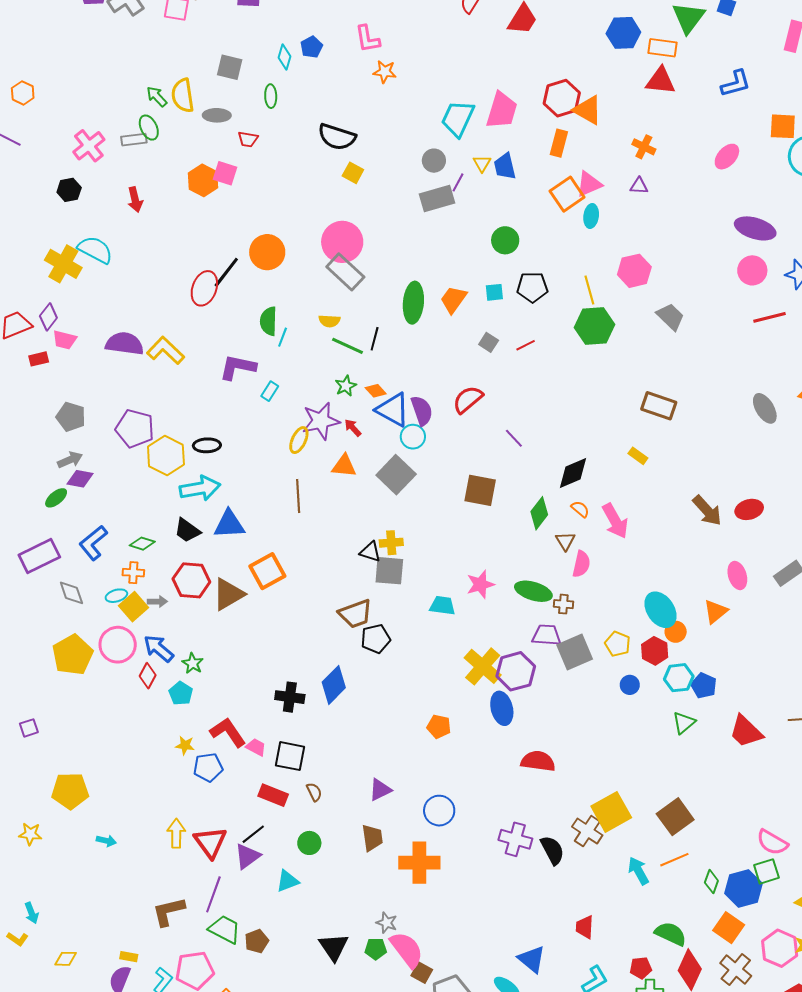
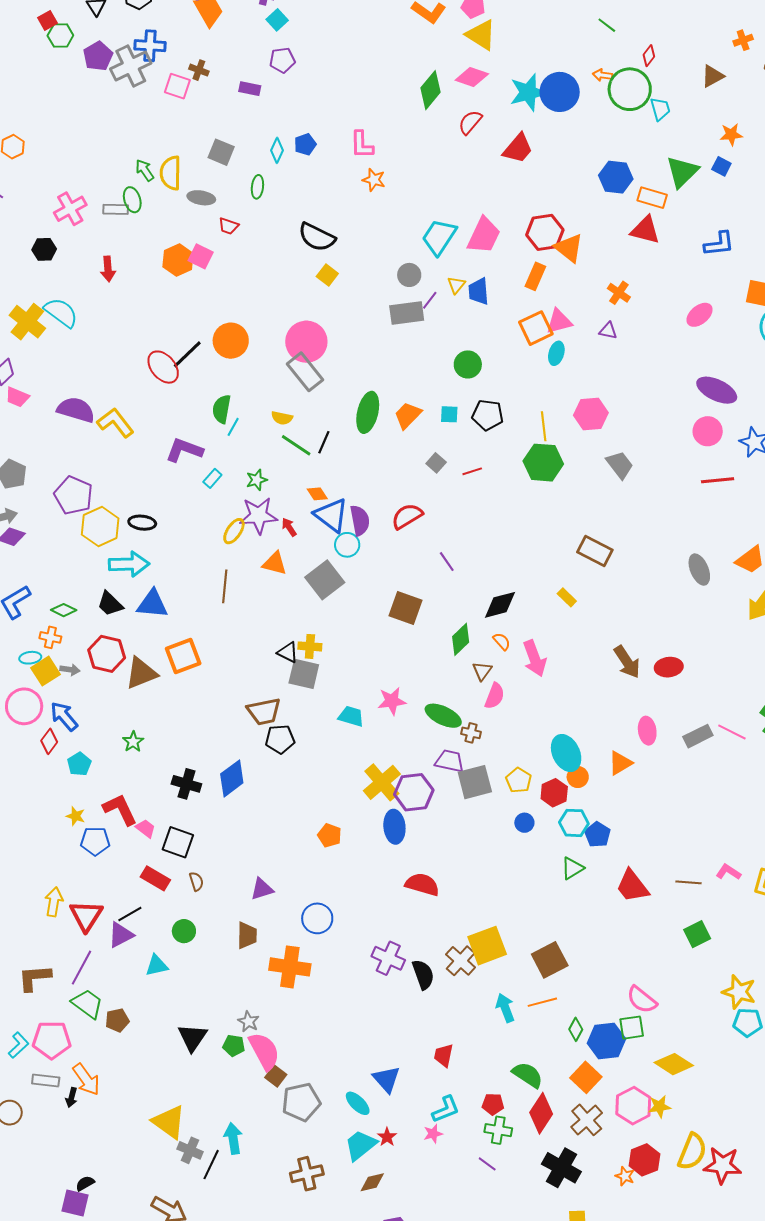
red ellipse: (204, 288) -> (163, 367), turned -68
green star: (346, 386) -> (257, 480), moved
green star: (193, 663) -> (133, 742), moved

